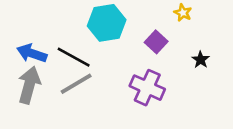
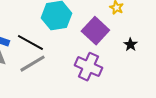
purple square: (156, 42) -> (95, 31), size x1.5

